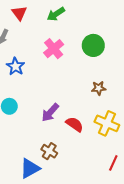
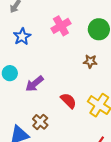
brown star: (99, 88) -> (90, 61), moved
purple arrow: (50, 112) -> (35, 84), moved

